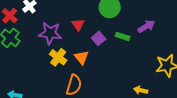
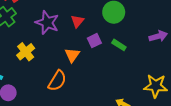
purple arrow: (146, 26) -> (158, 36), moved
yellow cross: (58, 57) -> (26, 52), moved

